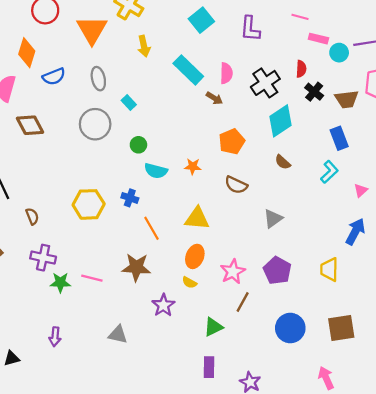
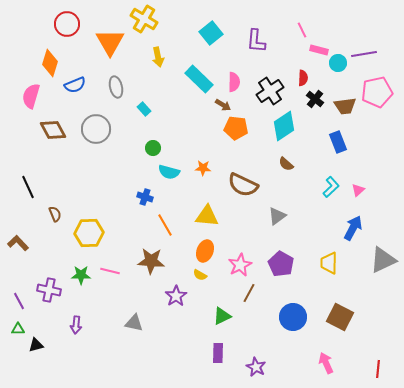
pink line: (300, 17) -> (302, 30), turned 49
gray circle: (95, 124) -> (96, 129), moved
orange pentagon: (232, 142) -> (236, 128), moved, turned 30
cyan L-shape: (329, 172) -> (331, 187), moved
brown semicircle: (236, 185) -> (243, 185), size x1.4
yellow hexagon: (89, 204) -> (89, 233), moved
purple cross: (43, 258) -> (49, 290), moved
brown square: (341, 328) -> (340, 317), turned 36

